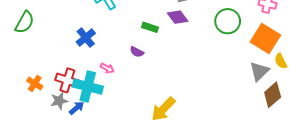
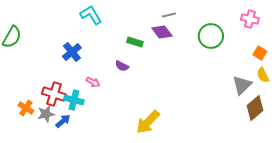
orange square: (265, 39) -> (260, 53), moved, size x0.5
orange cross: (35, 83) -> (26, 108), moved
cyan cross: (88, 87) -> (74, 100), size x0.7

